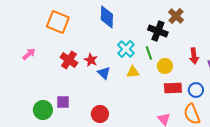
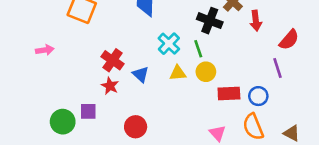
pink arrow: (29, 54) -> (45, 50), turned 32
red arrow: (194, 56) -> (256, 21), moved
red cross: (69, 60) -> (113, 60), moved
red star: (91, 60) -> (110, 86), moved
yellow circle: (165, 66) -> (206, 72), moved

